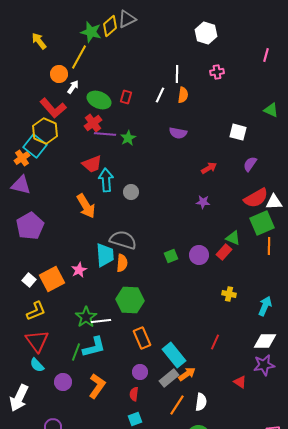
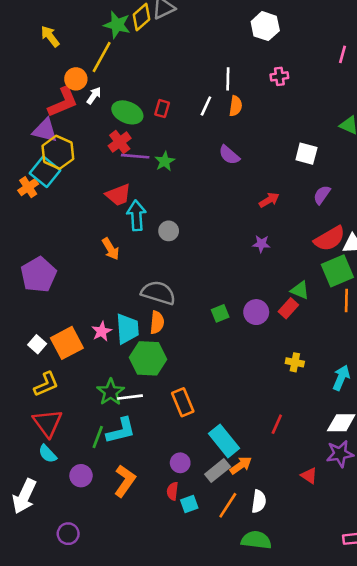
red L-shape: (53, 108) -> (63, 102), moved, turned -72
purple semicircle: (178, 133) -> (229, 155), turned 30
purple triangle: (21, 185) -> (45, 130), moved
orange arrow: (86, 206) -> (111, 249), size x0.7
cyan trapezoid: (105, 255) -> (127, 329), moved
green hexagon: (130, 300) -> (148, 358), moved
orange rectangle: (142, 338) -> (183, 402), moved
cyan square: (135, 419) -> (189, 504), moved

